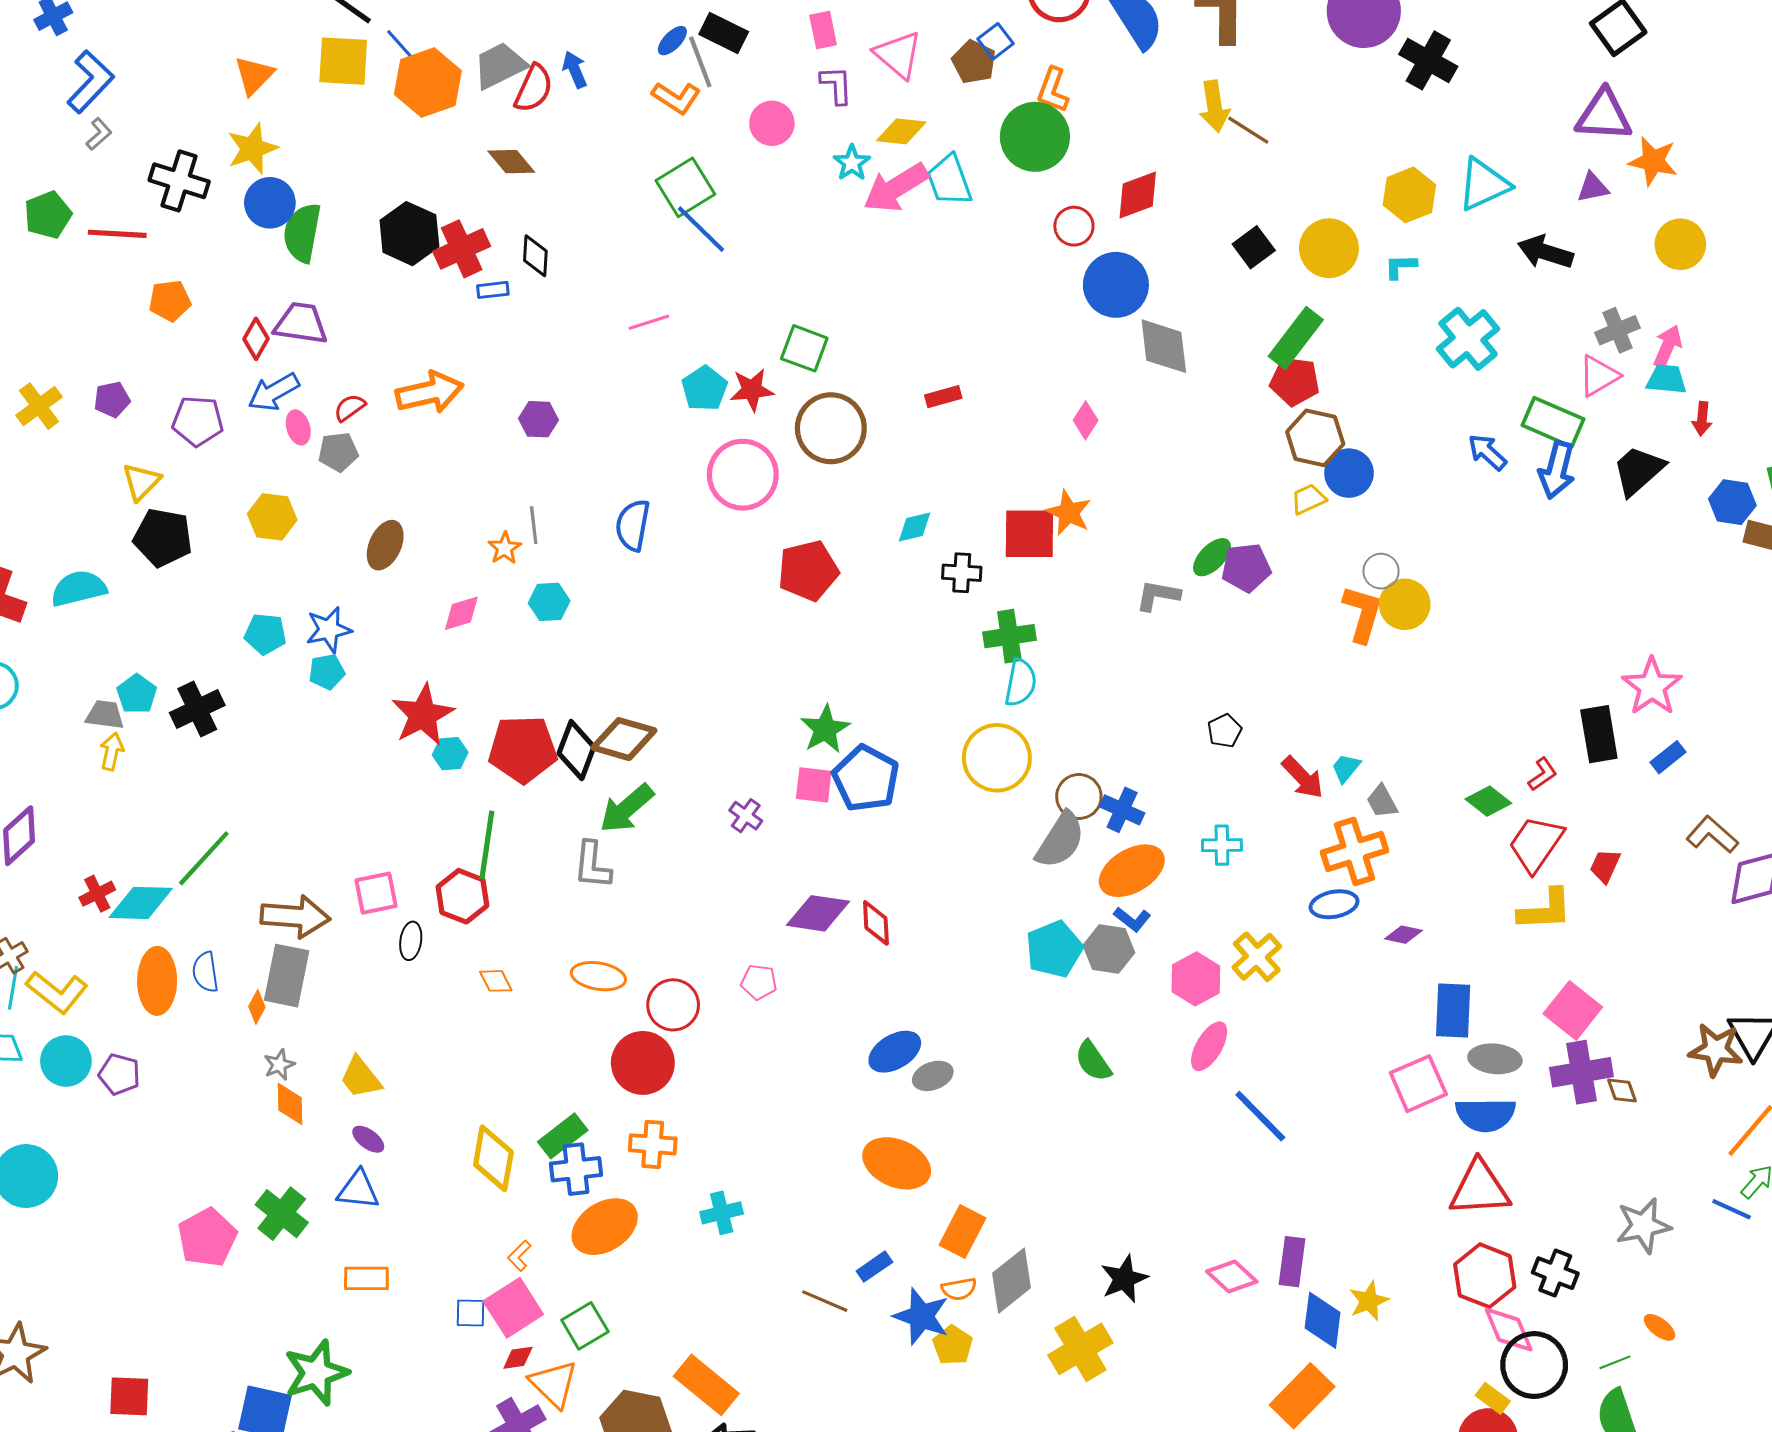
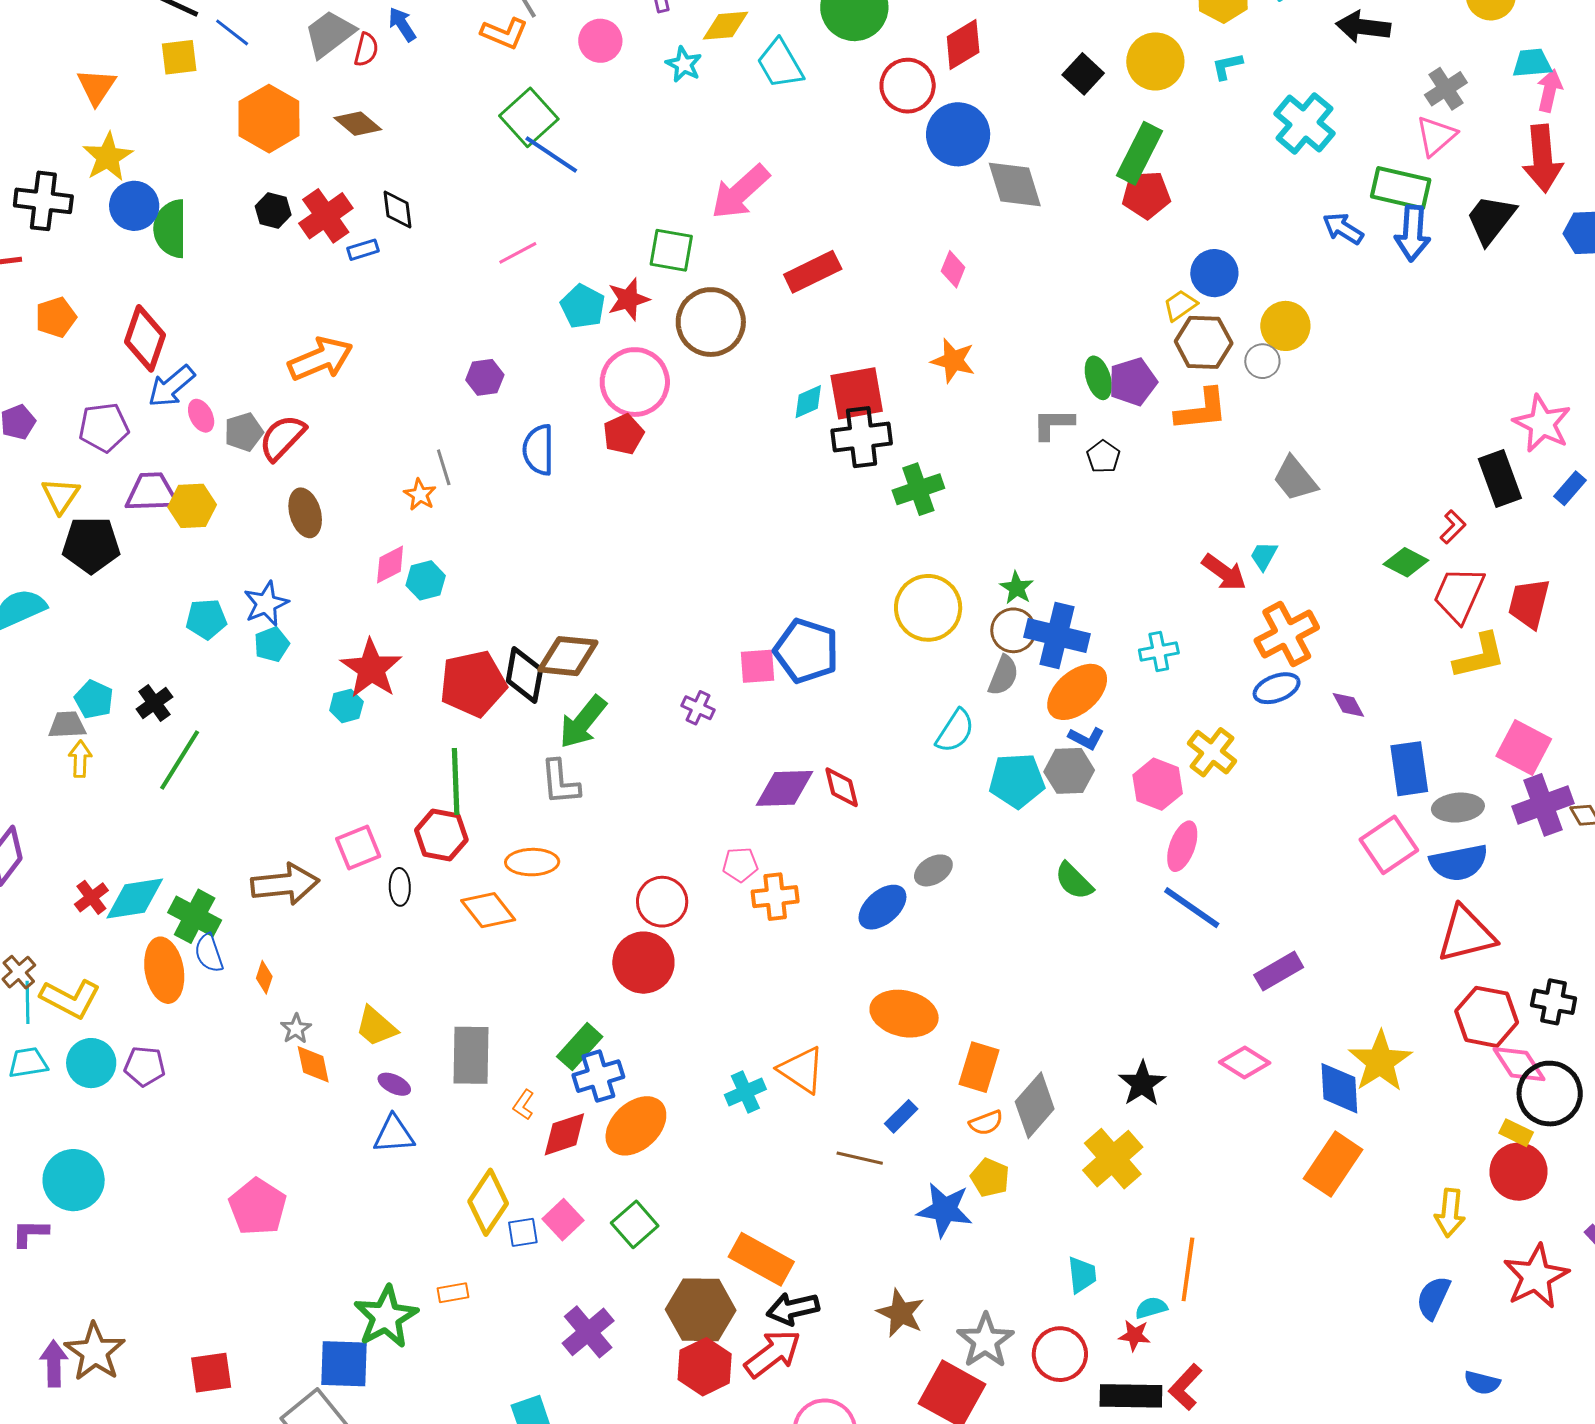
yellow square: (343, 61) -> (179, 57), size x0.7
orange hexagon: (428, 83) -> (269, 119), moved
red semicircle: (534, 88) -> (366, 50), size x0.7
pink arrow: (896, 188) -> (740, 192), moved
red circle: (1074, 226) -> (908, 86), size x1.4
black hexagon: (409, 234) -> (273, 210), size x0.6
purple trapezoid: (301, 323) -> (152, 492), moved
red diamond: (256, 339) -> (145, 338), size x1.6
pink arrow: (1668, 346) -> (1550, 91), moved
cyan trapezoid: (1667, 379) -> (1532, 63), moved
red rectangle: (943, 397) -> (813, 272), size x1.6
red semicircle: (350, 408) -> (282, 438), moved, size x1.6
purple hexagon: (539, 419) -> (485, 377), moved
red arrow: (1702, 419) -> (1543, 158), size x2.0
brown hexagon: (1315, 438) -> (1204, 342), moved
red square: (1029, 534) -> (857, 393), moved
brown ellipse: (385, 545) -> (305, 513), turned -30
green ellipse: (1212, 557) -> (1098, 378), turned -51
red pentagon: (808, 571) -> (623, 434), moved, size x0.7
black cross: (962, 573) -> (862, 437), size x1.5
cyan hexagon: (549, 602) -> (426, 580), moved
yellow circle: (1405, 604) -> (1285, 326), moved
orange L-shape: (1363, 614) -> (1202, 410), moved, turned 78
cyan semicircle: (1021, 683) -> (955, 731), moved, turned 33
black cross: (197, 709) -> (154, 703), size x0.7
green star: (825, 729) -> (1017, 588), moved, size x0.7
black pentagon: (1224, 731) -> (1103, 457), moved
cyan hexagon: (450, 754) -> (346, 706), moved
gray trapezoid: (1382, 801) -> (1295, 479), moved, size x1.4
blue cross: (1122, 810) -> (1057, 635), size x1.5
gray semicircle: (1060, 840) -> (1003, 675), size x0.7
green line: (204, 858) -> (180, 760), moved
red trapezoid: (1605, 866) -> (1529, 603), size x1.5
purple diamond: (1403, 935) -> (1348, 705), turned 60
cyan pentagon: (1054, 949) -> (1017, 781), turned 30
gray rectangle: (287, 976) -> (471, 1055), moved
orange ellipse: (598, 976) -> (532, 862), moved
orange diamond: (496, 981) -> (488, 910), size x1.6
gray ellipse: (933, 1076) -> (933, 870), moved
blue line: (1260, 1116) -> (1192, 908), moved
orange cross: (653, 1144) -> (775, 897), moved
yellow diamond: (493, 1158) -> (488, 1202), moved, turned 34
green cross: (282, 1214) -> (195, 916), moved
orange L-shape: (519, 1256) -> (524, 1105), moved
purple rectangle: (1292, 1262) -> (1279, 971), moved, turned 63
orange rectangle: (366, 1278) -> (453, 1293), moved, size x0.7
yellow star: (1369, 1301) -> (1380, 1061), size x1.6
pink square: (513, 1308) -> (563, 1220), size x0.7
blue star: (921, 1316) -> (945, 1210), moved
red diamond: (518, 1358) -> (564, 1134), moved, size x1.6
orange triangle: (554, 1384) -> (802, 1070), moved

